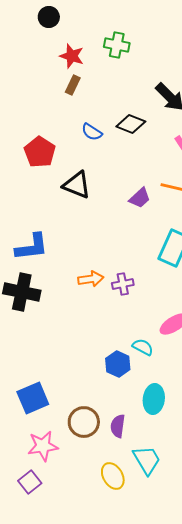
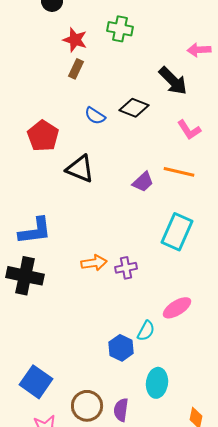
cyan semicircle: (143, 347) -> (146, 331), turned 90
blue square: (33, 398) -> (36, 382), turned -32

